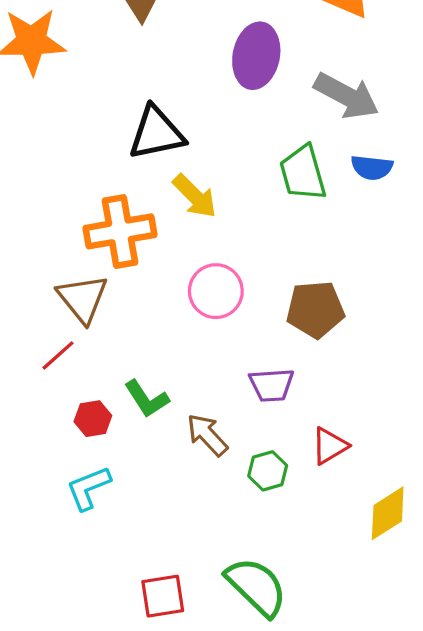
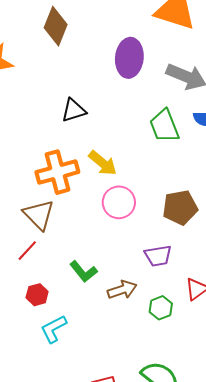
black triangle: (156, 133) -> (74, 110), size x0.7
yellow arrow: (195, 196) -> (103, 163), moved
red hexagon: (93, 419) -> (37, 295), moved
brown arrow: (207, 435) -> (122, 290), turned 120

